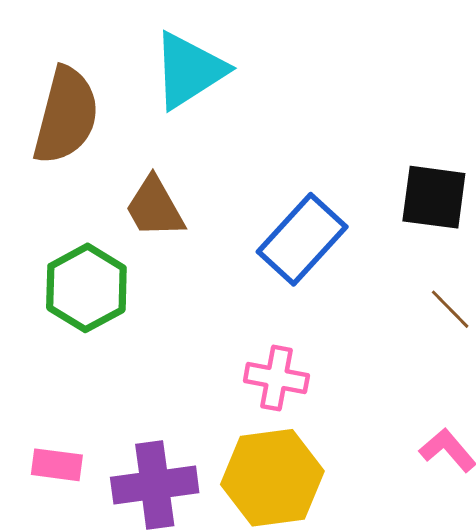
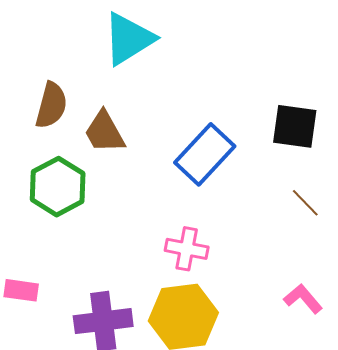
brown semicircle: (66, 116) -> (51, 105), moved, size x0.7
pink rectangle: (57, 465) -> (21, 290), moved

